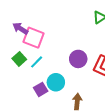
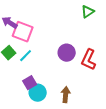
cyan circle: (56, 82) -> (38, 93), moved

